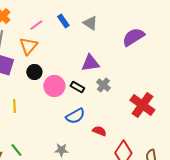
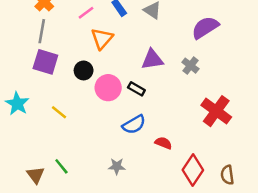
orange triangle: (28, 46) -> (102, 39), moved
gray cross: (103, 85) -> (190, 66), moved
yellow line: (14, 106) -> (59, 112), turned -48

